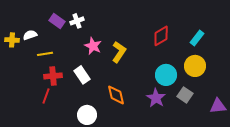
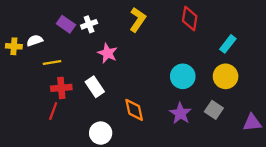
red diamond: (161, 36) -> (190, 19), moved, turned -50
yellow L-shape: (119, 52) -> (138, 20), moved
cyan circle: (166, 75) -> (183, 76), moved

